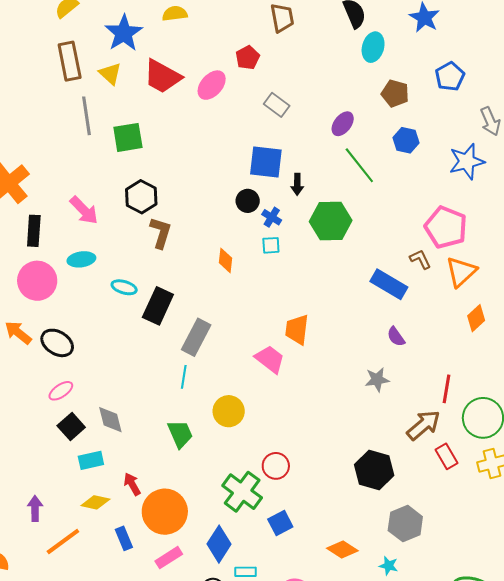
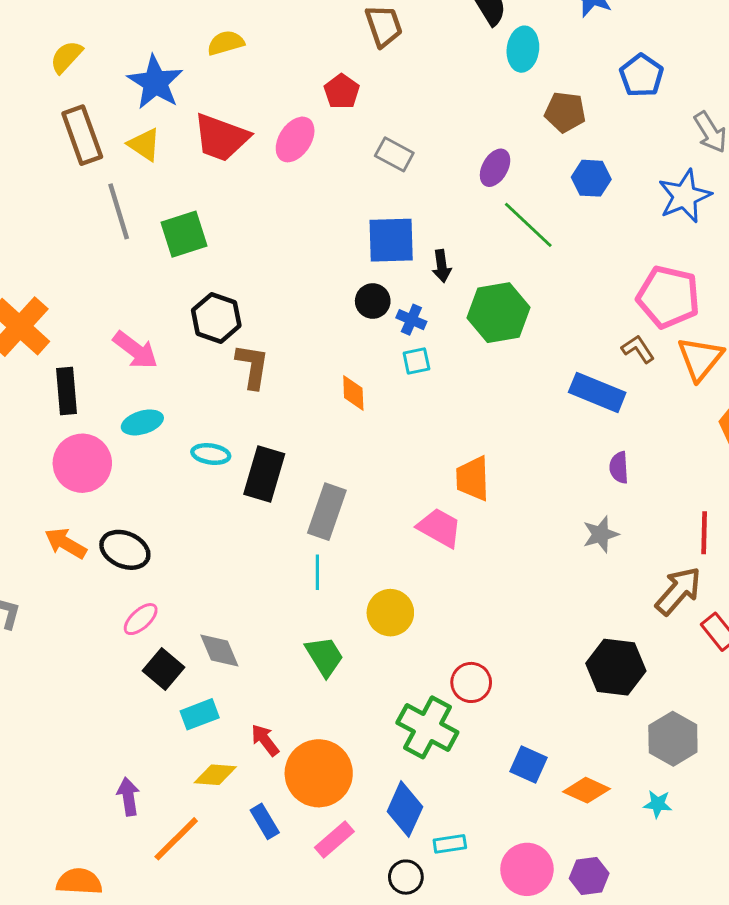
purple semicircle: (396, 337) -> (619, 468), turned 40
blue square: (280, 523) -> (528, 764), moved, turned -30

